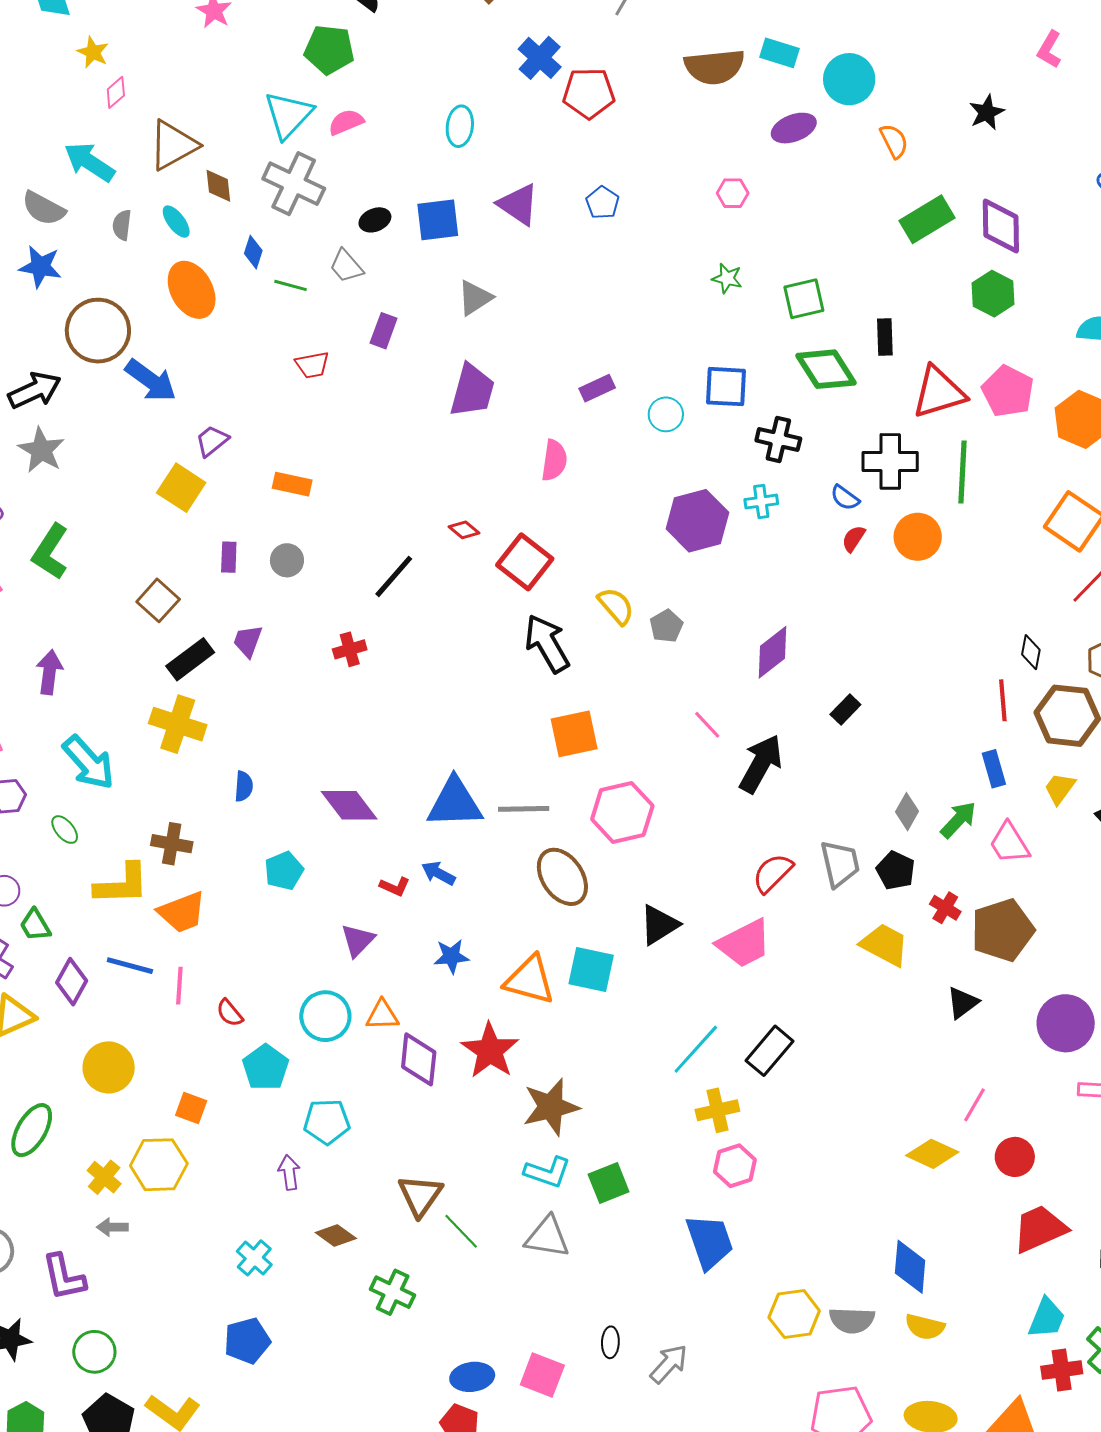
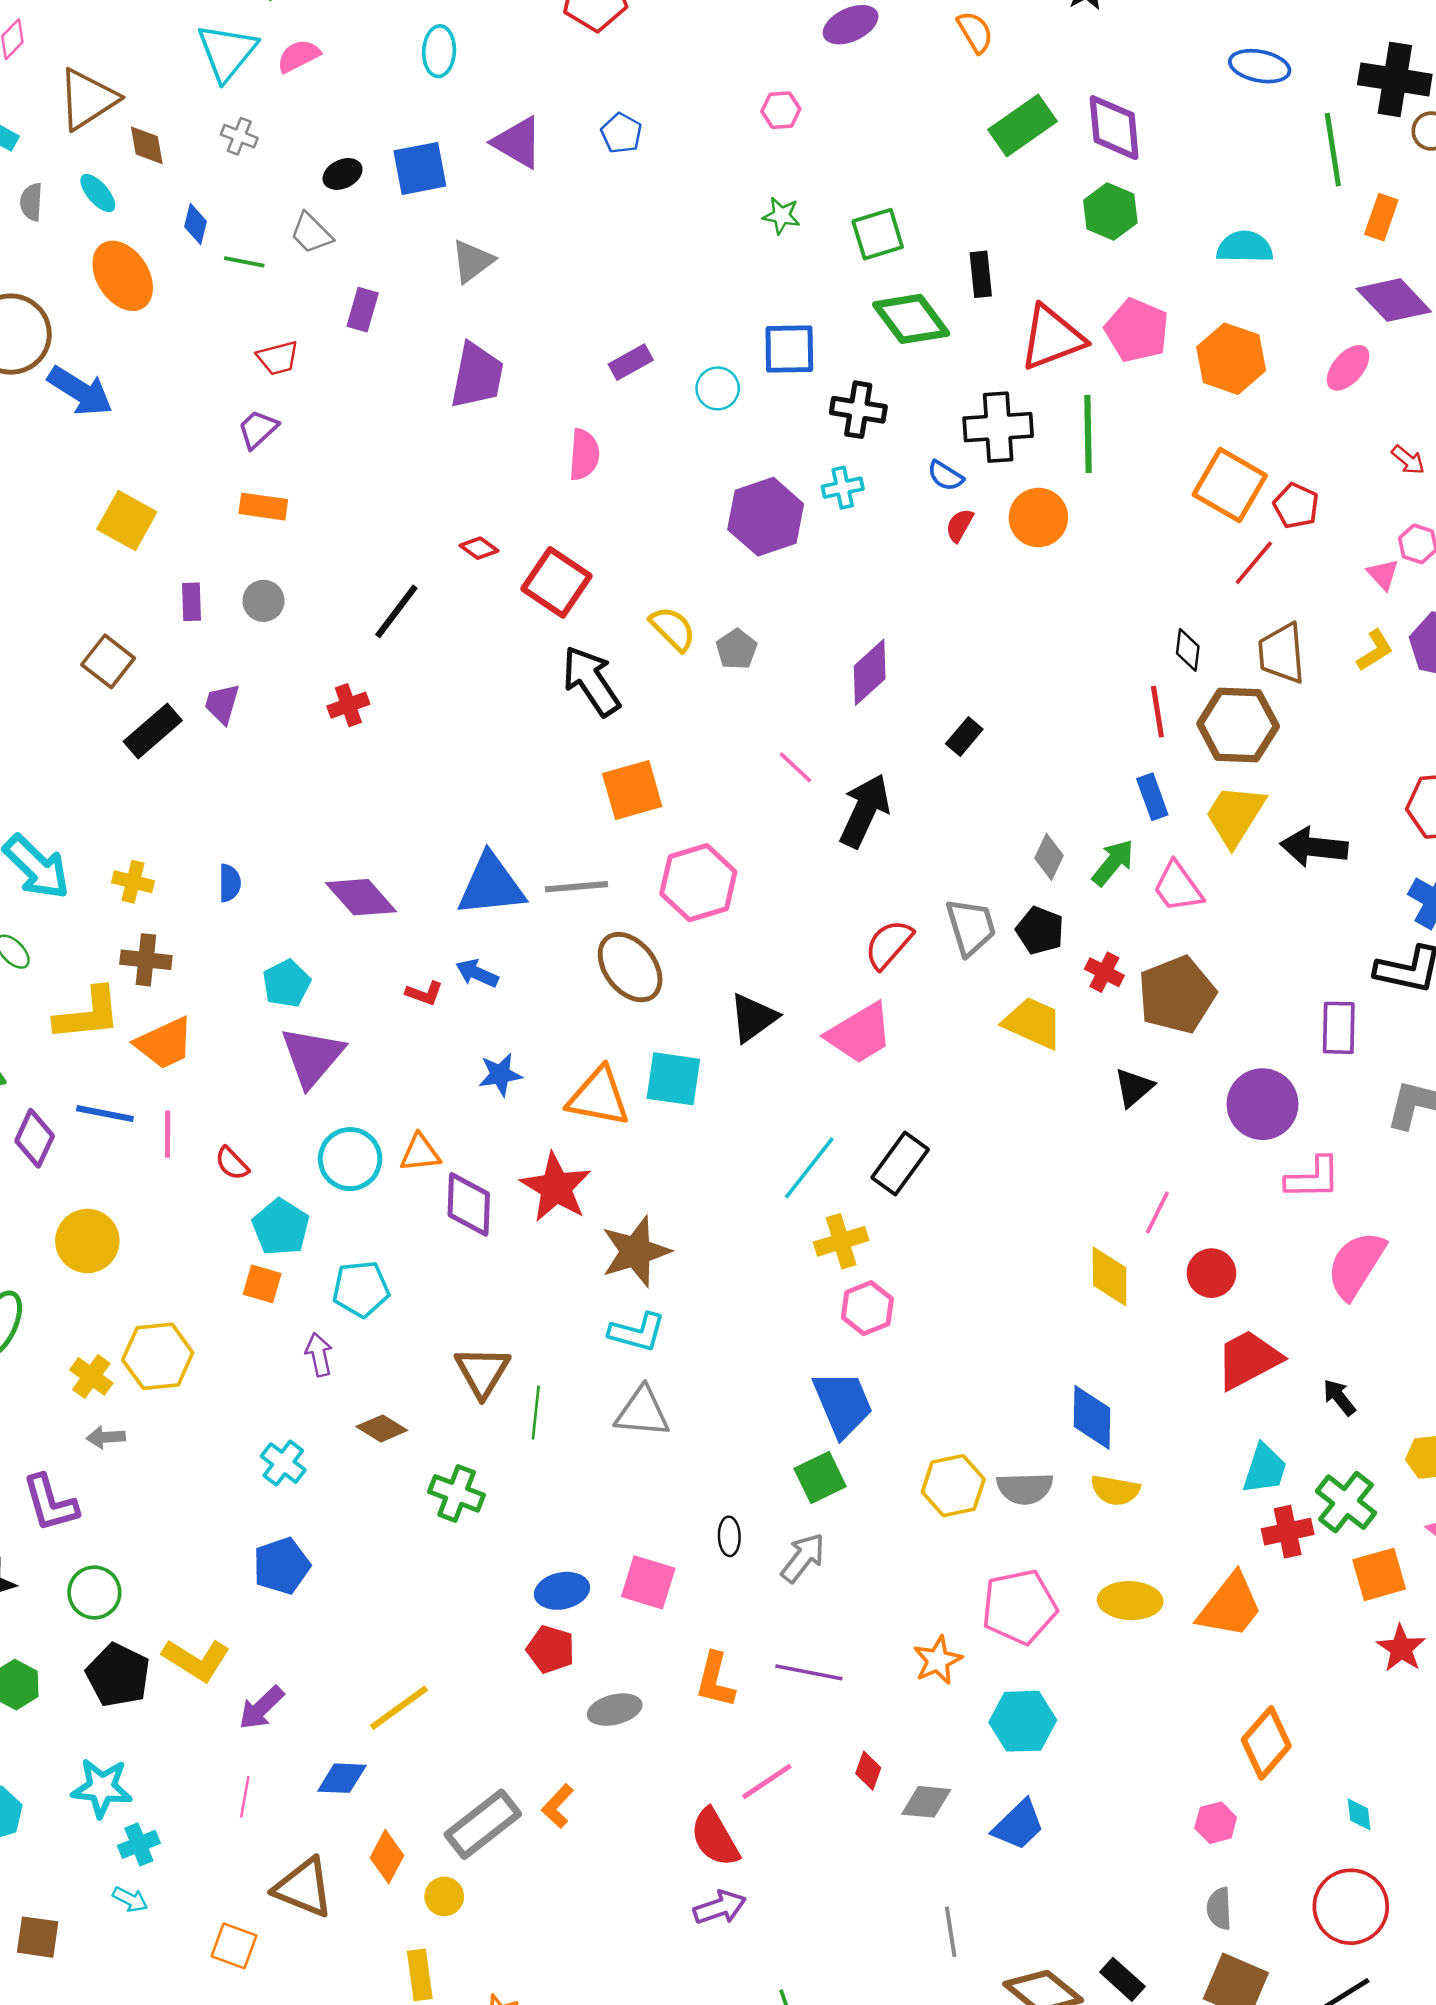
gray cross: (294, 184) -> (239, 136), size x0.5
purple trapezoid: (212, 441) -> (258, 429), moved
yellow cross: (178, 724) -> (133, 882), moved, size x0.6
yellow trapezoid: (1060, 788) -> (1235, 815), size x1.6
purple triangle: (358, 940) -> (312, 1056), moved, size x1.5
orange square: (191, 1108) -> (262, 1284), moved
yellow diamond: (932, 1154) -> (1110, 1276), turned 69
green square: (609, 1183) -> (820, 1477), moved
green line: (461, 1231) -> (536, 1412), turned 54

